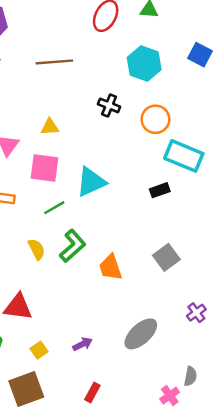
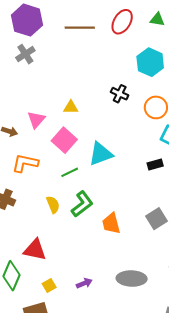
brown line: (54, 62) -> (80, 28), moved
pink square: (45, 168) -> (64, 140), turned 30
gray ellipse: (141, 334) -> (132, 279), turned 40

